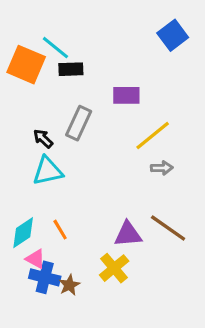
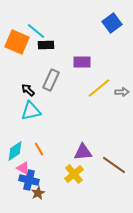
gray arrow: (162, 168) -> (122, 92), moved
brown line: (168, 228) -> (114, 165), moved
brown star: (69, 285) -> (38, 193), moved

